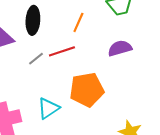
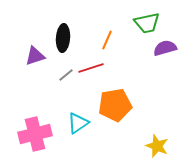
purple semicircle: (120, 48) -> (165, 48), moved

